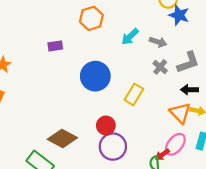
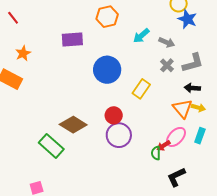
purple rectangle: (55, 46) -> (72, 40), size x1.5

